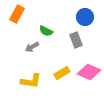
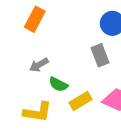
orange rectangle: (17, 14) -> (35, 19), moved
green semicircle: (46, 31) -> (58, 84), moved

